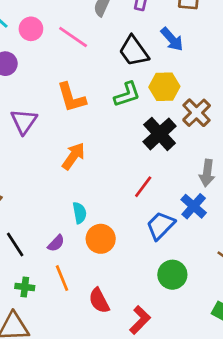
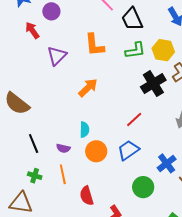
black trapezoid: (134, 51) -> (132, 19), moved
blue cross: (194, 206) -> (167, 163), moved
blue trapezoid: (161, 226) -> (128, 150), moved
purple semicircle: (56, 243) -> (63, 148), turned 48

